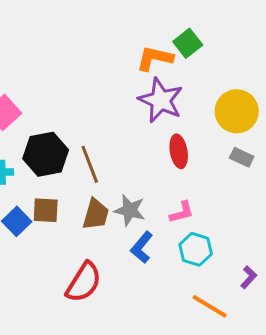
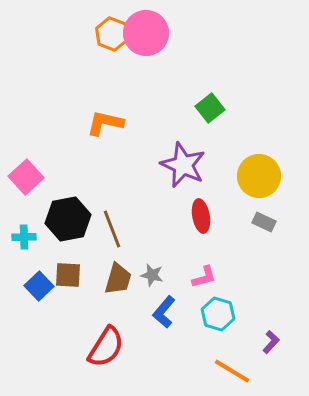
orange L-shape: (155, 58) -> (105, 123), moved
gray star: (130, 210) -> (152, 275), size x0.7

